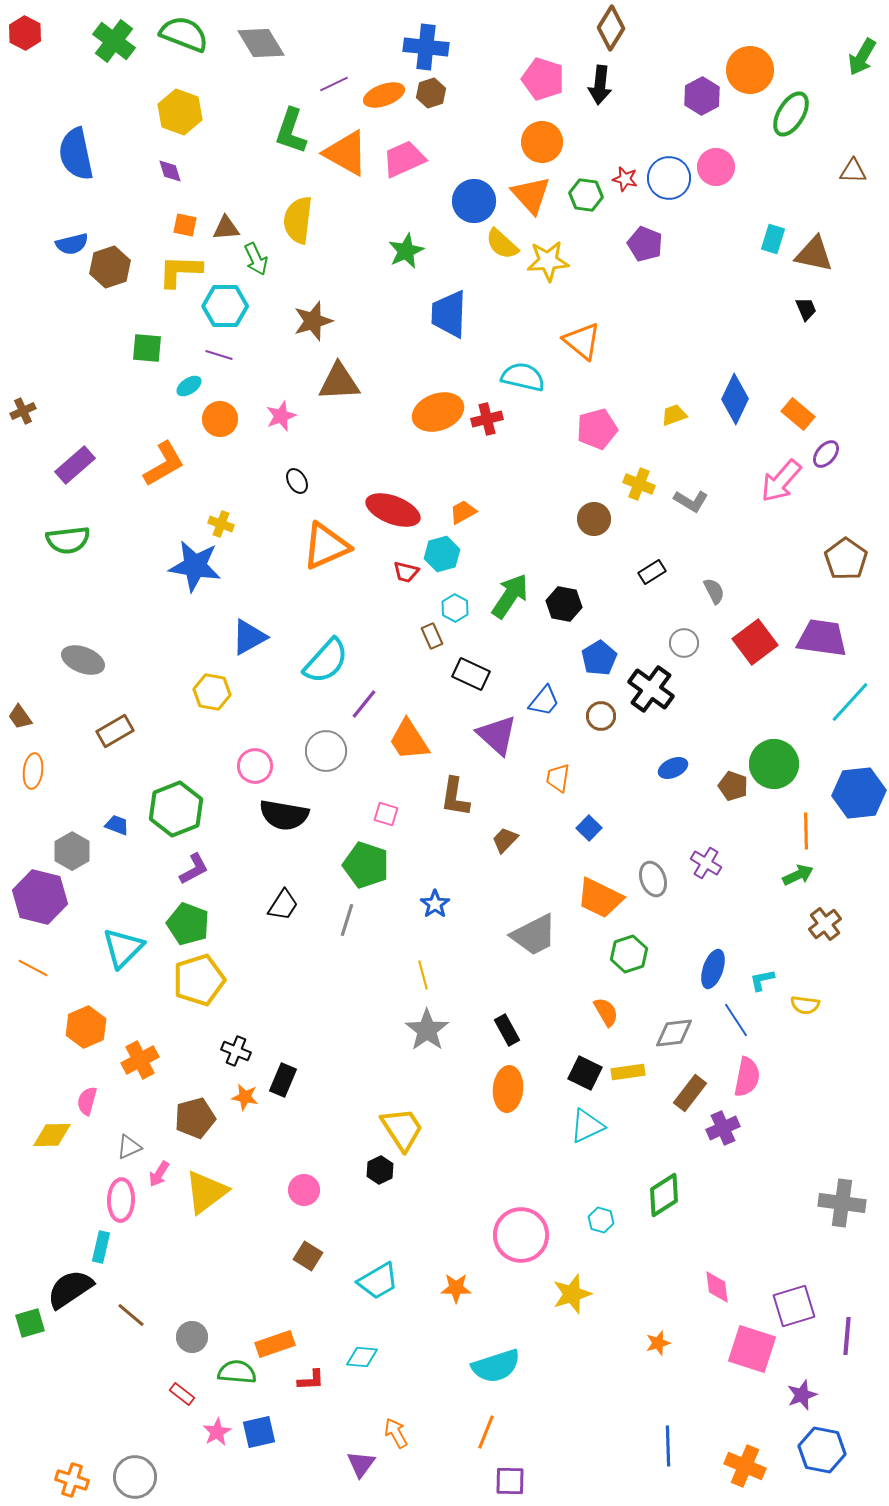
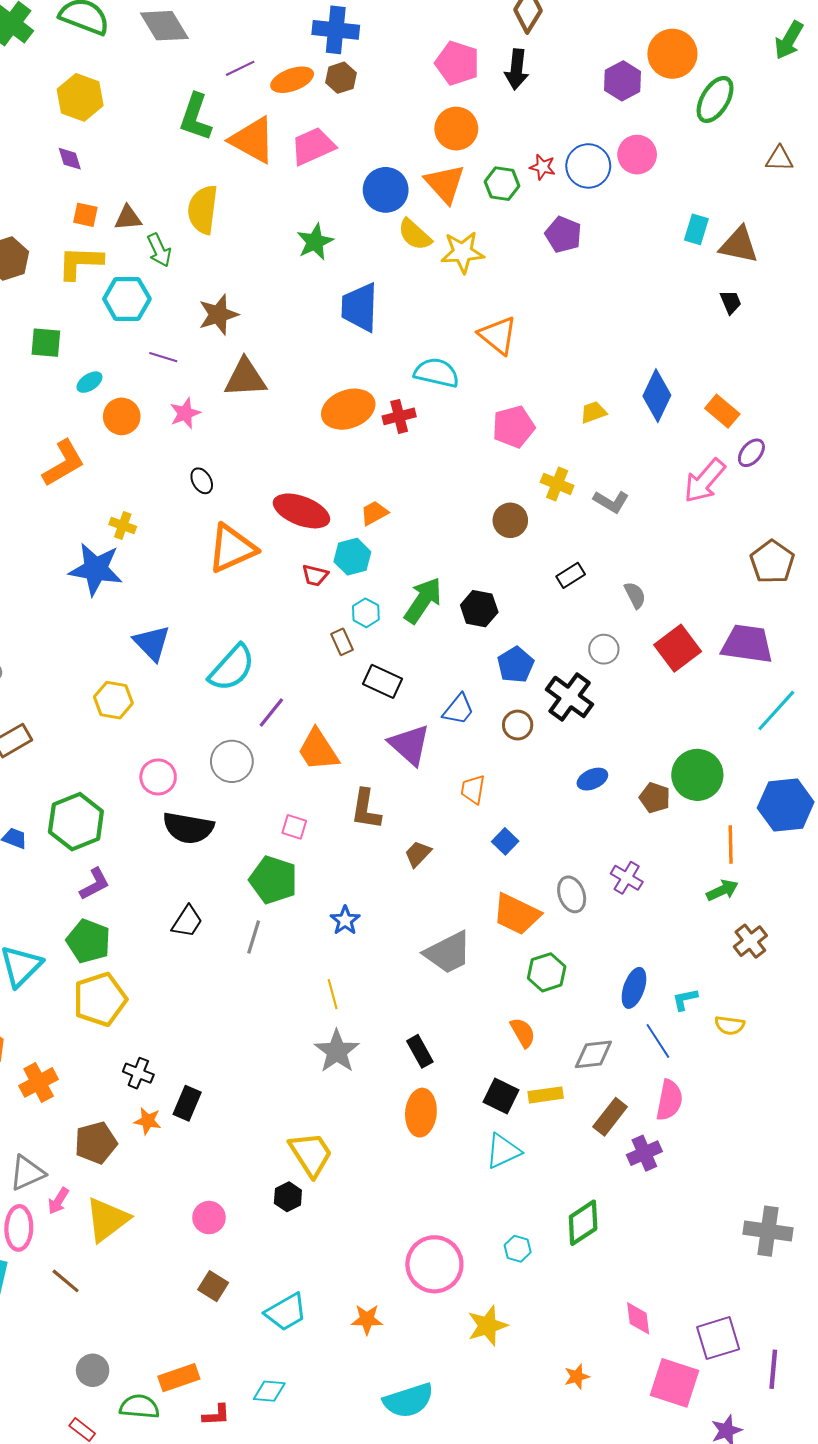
purple line: (219, 355) -> (163, 357), moved
blue triangle: (249, 637) -> (152, 643), turned -45
gray triangle: (129, 1147) -> (27, 1173), size x1.4
brown line: (131, 1315) -> (66, 1281), moved

